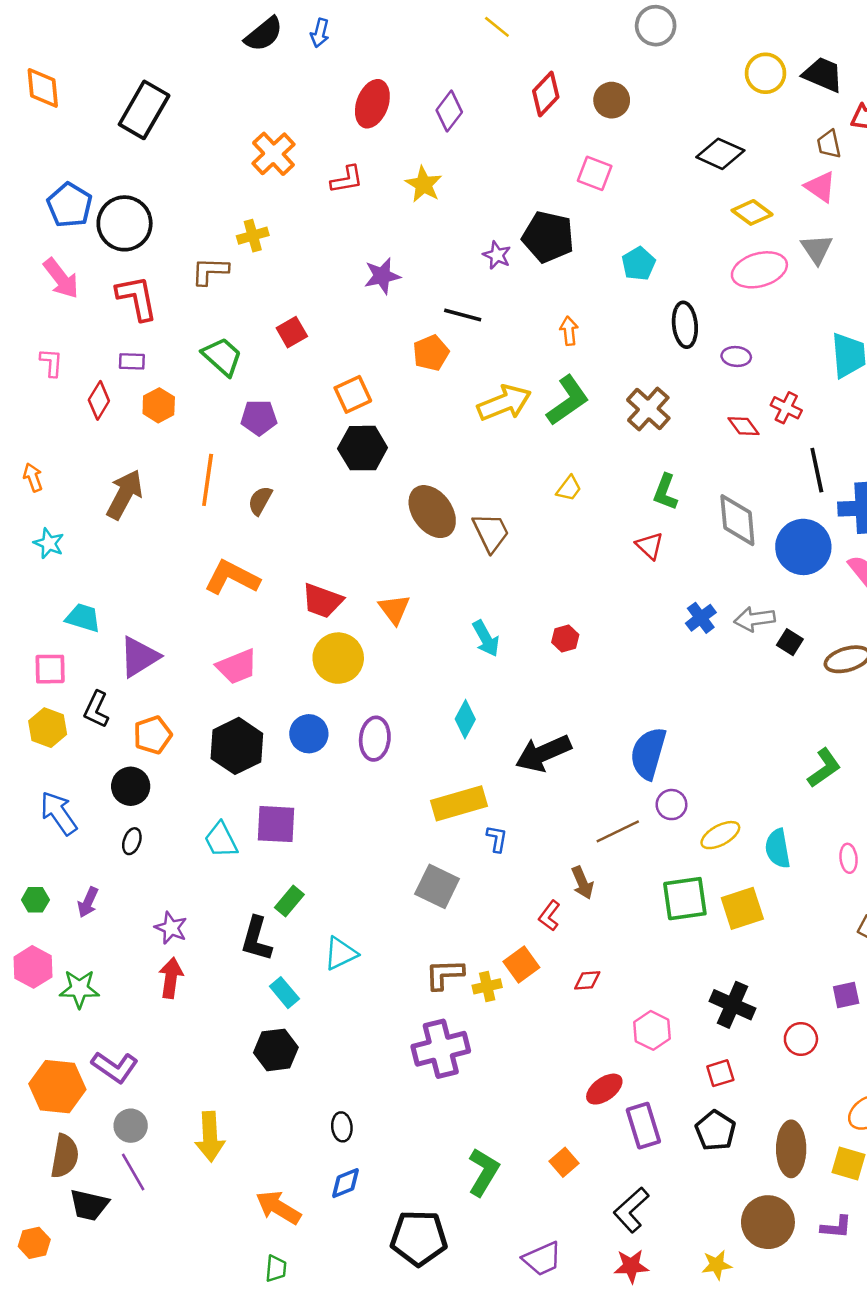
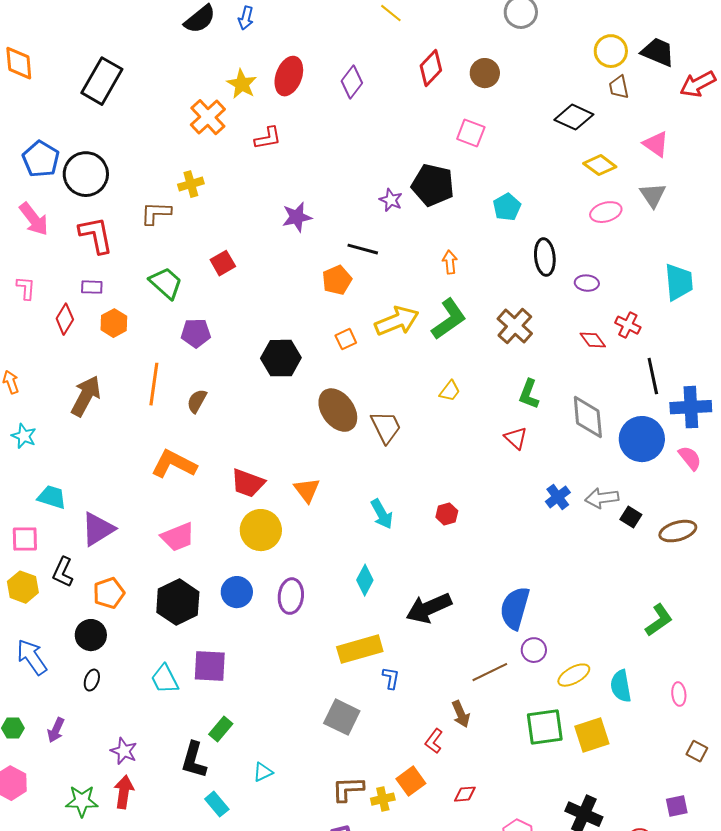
brown trapezoid: (829, 144) -> (619, 87), moved
yellow star: (424, 184) -> (242, 84), moved
pink ellipse: (759, 270) -> (606, 212), size x0.7
orange square: (353, 394) -> (346, 339), moved, size x0.7
cyan triangle: (341, 954) -> (263, 772), size x0.7
green star: (79, 989) -> (82, 801), moved

